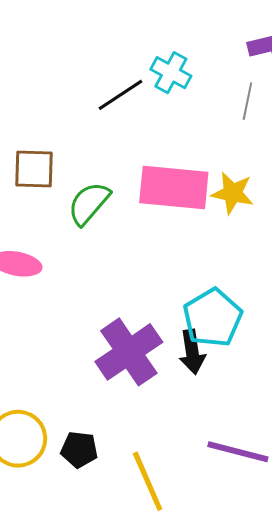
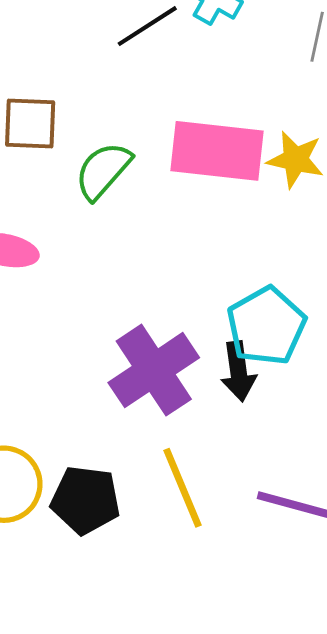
black pentagon: (79, 450) -> (86, 500), size x1.4
yellow line: (148, 481) -> (182, 488), moved

